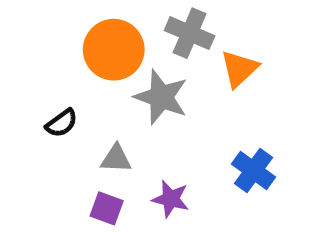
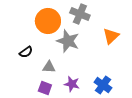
orange triangle: (239, 69) -> (111, 36), moved
blue cross: (254, 170) -> (103, 85), moved

